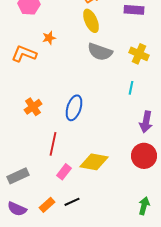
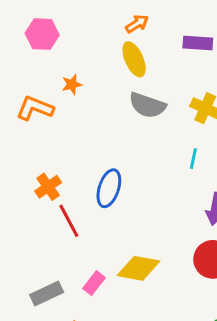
red line: (53, 144) -> (69, 221), moved, turned -40
gray rectangle: (18, 176) -> (47, 293), moved

